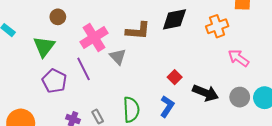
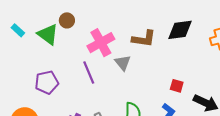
green triangle: (44, 47) -> (48, 34), moved, turned -35
red square: (175, 77) -> (177, 86), turned -32
purple pentagon: (54, 81) -> (47, 82), moved, turned 30

